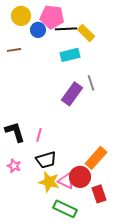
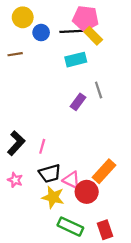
pink pentagon: (52, 17) -> (86, 18), moved
purple rectangle: (72, 94) -> (78, 102), size x0.7
black L-shape: (15, 132) -> (16, 143), turned 60
pink triangle: (66, 181) -> (71, 180), moved
red rectangle: (99, 194) -> (105, 230), moved

